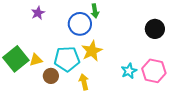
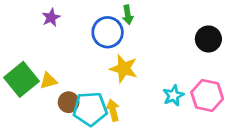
yellow star: (92, 51) -> (124, 69), turned -30
cyan pentagon: (67, 59) -> (90, 109), moved

